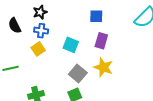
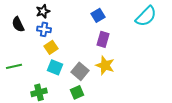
blue square: (96, 16) -> (98, 15), turned -32
cyan square: (71, 45) -> (55, 67), moved
yellow square: (38, 49) -> (51, 47), moved

